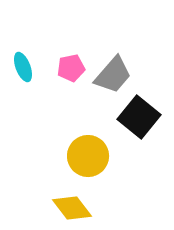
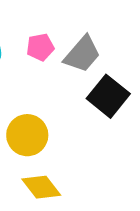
yellow circle: (88, 156) -> (27, 135), moved

